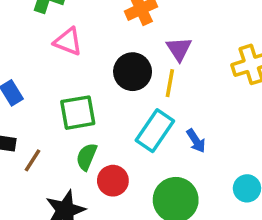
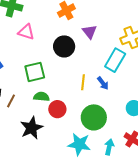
yellow line: (170, 83) -> (83, 82), moved
cyan rectangle: (155, 131) -> (115, 60), moved
green semicircle: (87, 157) -> (41, 97), turned 77

